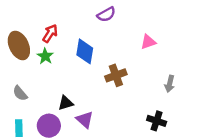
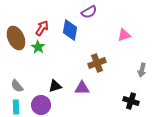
blue diamond: (85, 51) -> (70, 30), moved
gray semicircle: (20, 93) -> (17, 86), moved
purple triangle: (85, 120) -> (82, 88), moved, turned -42

